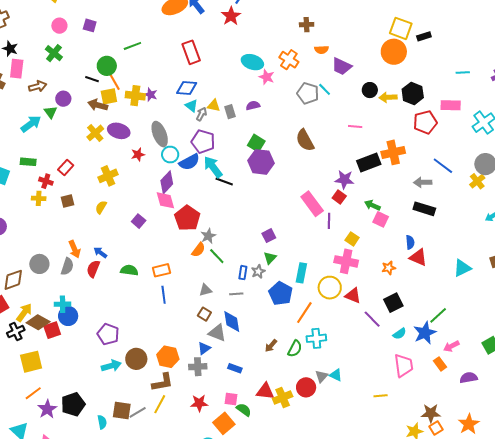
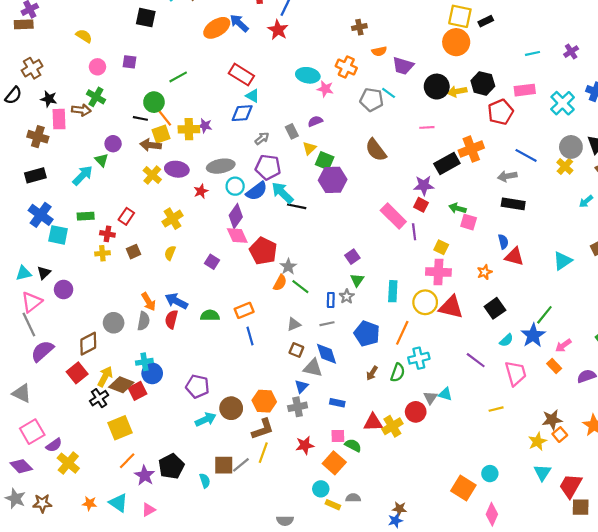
red rectangle: (191, 52) -> (241, 75), turned -30
brown arrow: (38, 86) -> (81, 110), moved, turned 30
black circle: (370, 90) -> (437, 87), size x1.5
cyan triangle: (191, 106) -> (252, 96), moved
yellow triangle: (214, 106) -> (309, 148), moved, turned -48
gray arrow: (201, 114) -> (262, 138), turned 32
gray ellipse: (160, 134) -> (221, 166), turned -70
blue arrow: (100, 253) -> (176, 301), size x1.5
blue pentagon: (281, 293) -> (367, 334), moved
red triangle: (353, 296) -> (451, 307), size x1.4
purple line: (372, 319) -> (476, 360), moved

